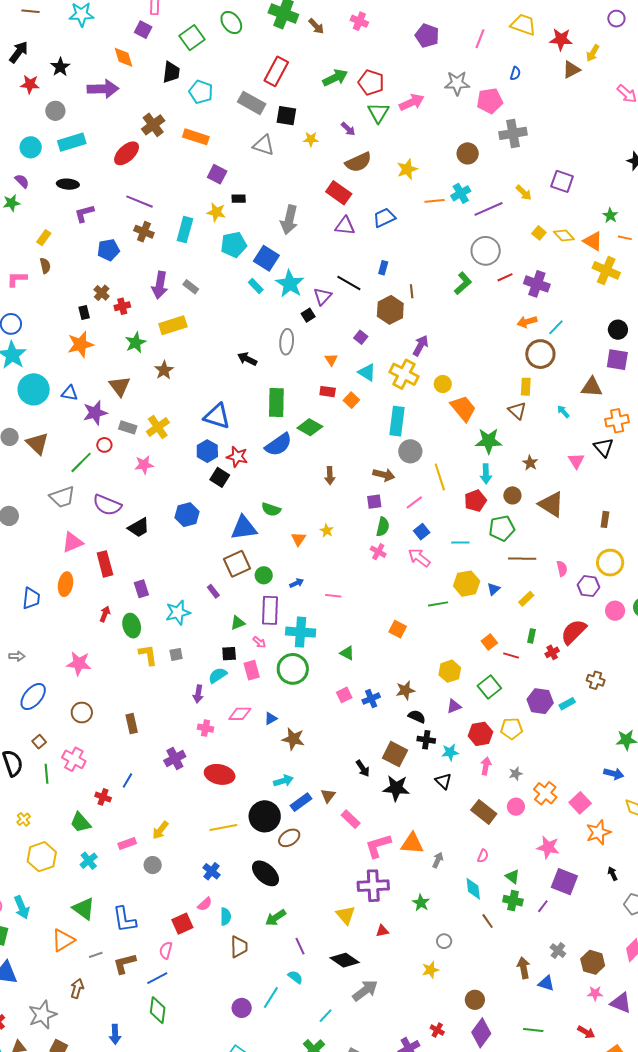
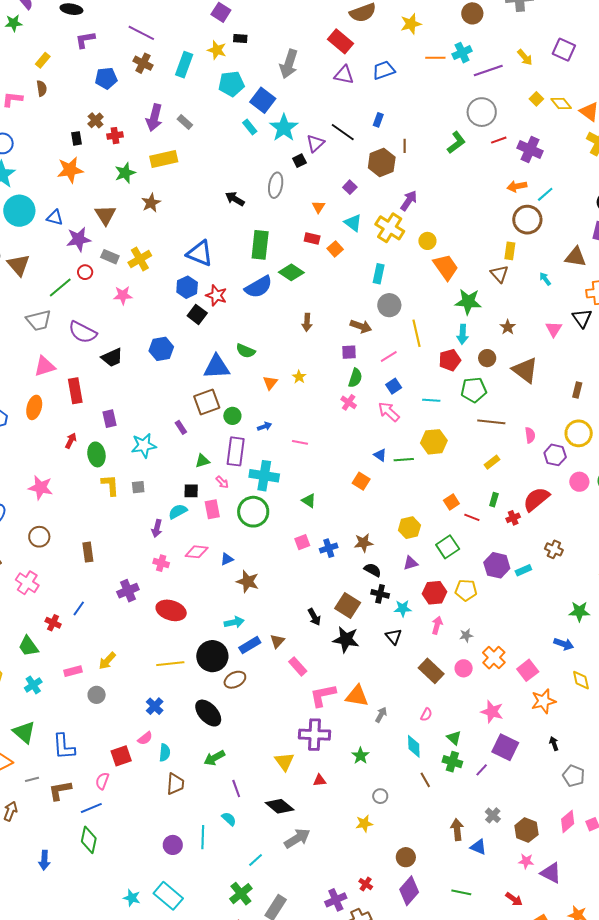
cyan rectangle: (397, 421) -> (379, 274), size x0.7
blue triangle: (493, 589) -> (380, 455), moved, turned -48
cyan line: (271, 998) -> (203, 837), turned -35

